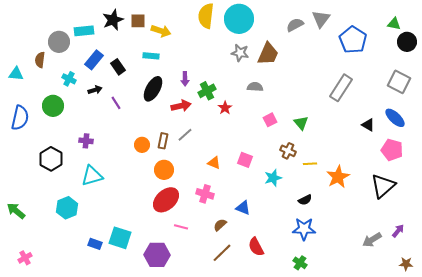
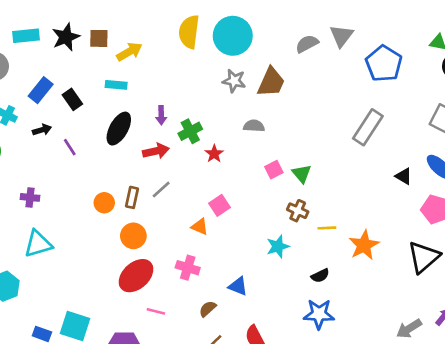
cyan rectangle: (84, 31) -> (26, 36), moved
yellow arrow: (161, 31) -> (129, 52), turned -48
green triangle: (301, 123) -> (302, 174), moved
pink square: (245, 160) -> (220, 205), moved, turned 35

